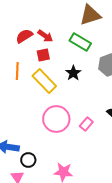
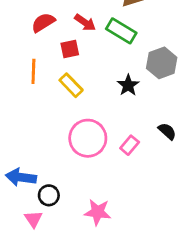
red arrow: (45, 36) -> (85, 23), moved
black star: (73, 73) -> (128, 85), moved
yellow rectangle: (44, 81) -> (71, 85), size x0.7

